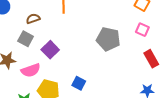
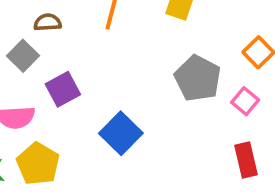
gray pentagon: (108, 39) -> (198, 78), moved
blue square: (79, 83) -> (121, 133), moved, size x1.5

